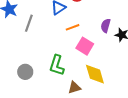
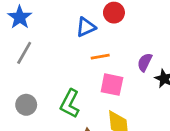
gray line: (29, 23) -> (24, 53), moved
pink square: (85, 46) -> (112, 85), turned -30

